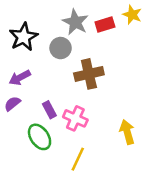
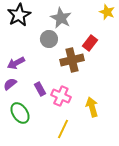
red rectangle: (105, 25) -> (90, 43), moved, turned -35
black star: (23, 37) -> (19, 15), moved
yellow arrow: (127, 132) -> (92, 107), moved
green ellipse: (40, 137) -> (20, 113), moved

